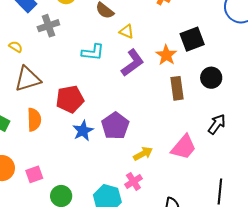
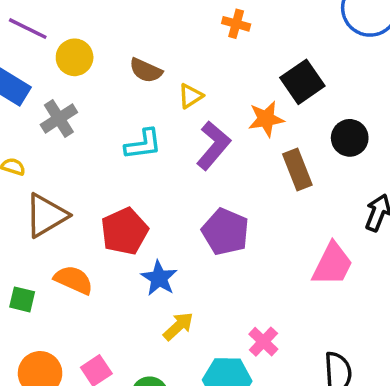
yellow triangle: (127, 31) -> (191, 96), turned -42
orange star: (166, 55) -> (266, 119), turned -30
orange semicircle: (34, 120) -> (74, 280), turned -50
purple pentagon: (115, 126) -> (225, 232), moved
yellow arrow: (143, 154) -> (178, 326), moved

